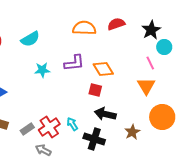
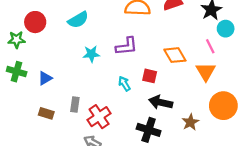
orange diamond: (103, 69) -> (175, 55), moved
cyan arrow: (72, 124) -> (124, 84), moved
gray rectangle: (27, 129) -> (75, 105), moved, turned -48

